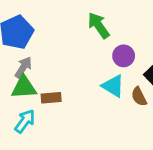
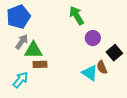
cyan triangle: (113, 86) -> (90, 73), moved
green triangle: (24, 87) -> (33, 50), moved

